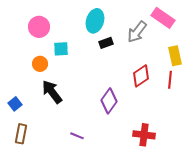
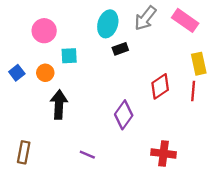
gray arrow: (137, 32) -> (145, 18), moved
black arrow: (52, 92) -> (59, 105), turned 40
blue square: (15, 104) -> (17, 73), moved

